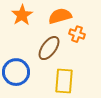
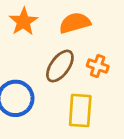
orange cross: (77, 34) -> (98, 66), moved

